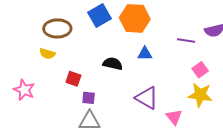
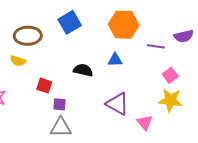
orange hexagon: (135, 18) -> (124, 25), moved

